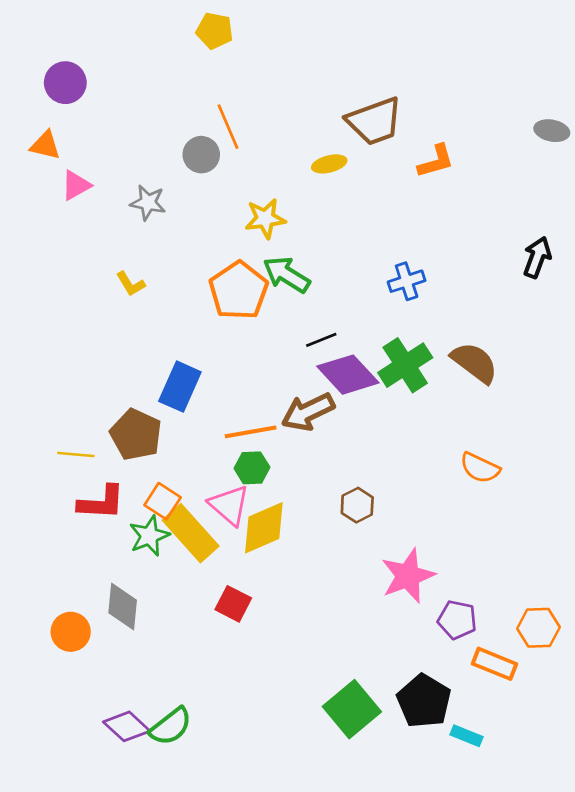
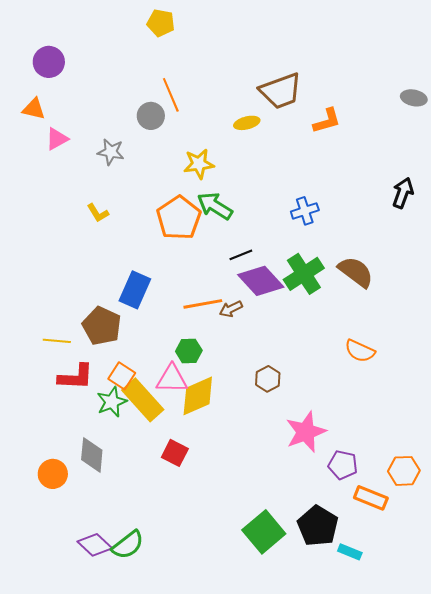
brown arrow: (308, 412) -> (231, 309), size x0.6
orange line: (251, 432) -> (203, 304), moved
pink triangle: (229, 505) -> (172, 379), turned -40

